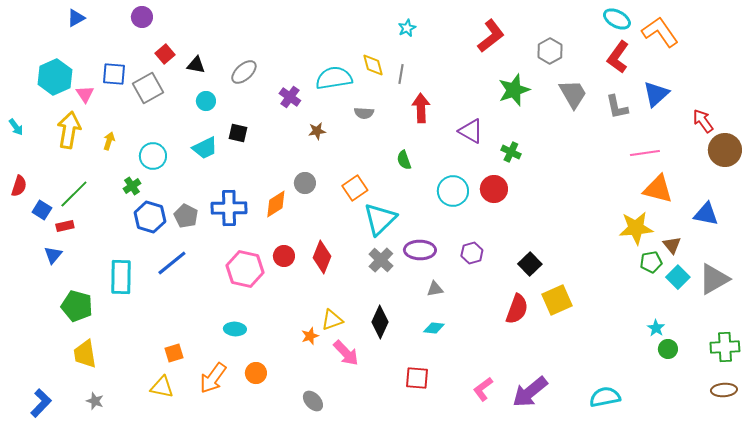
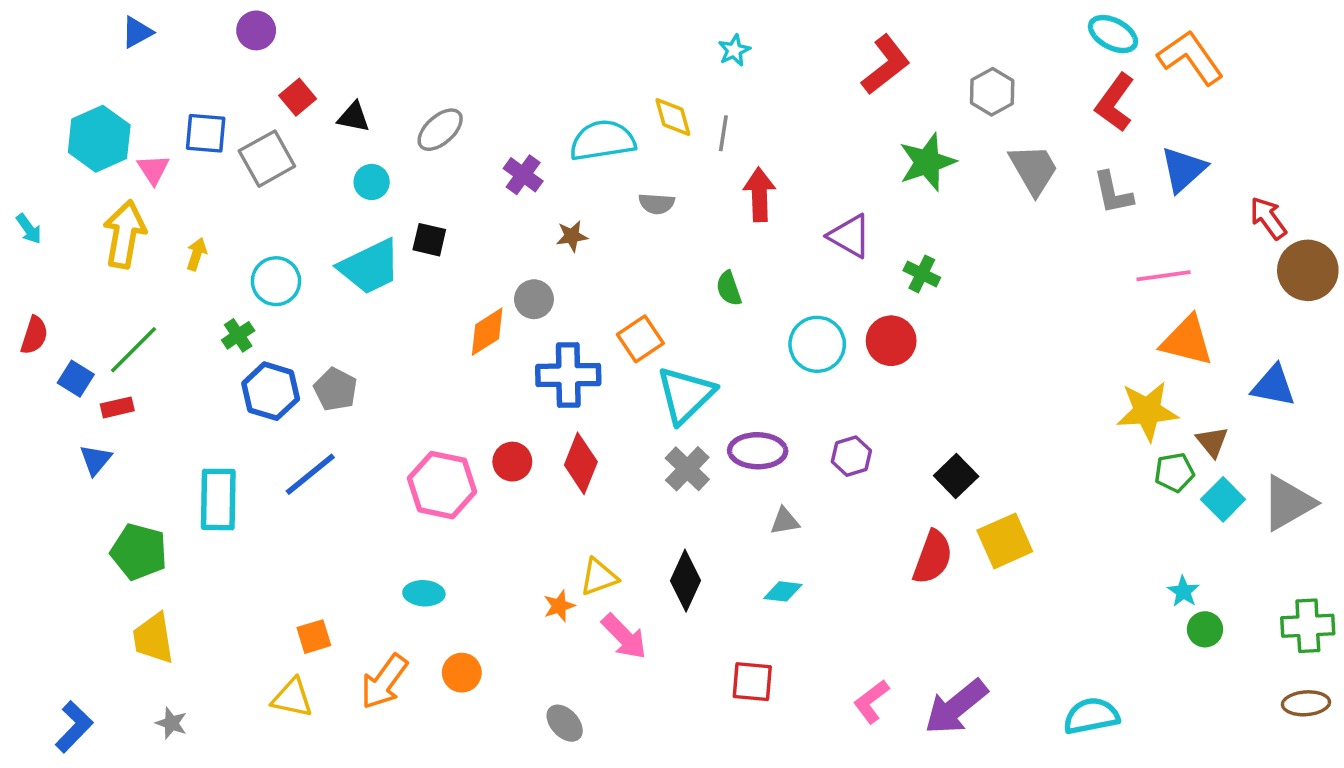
cyan trapezoid: (205, 148) -> (370, 267), size x1.4
gray circle: (305, 183) -> (534, 299), moved
orange diamond: (276, 204) -> (487, 332), moved
blue cross: (229, 208) -> (568, 375), moved

